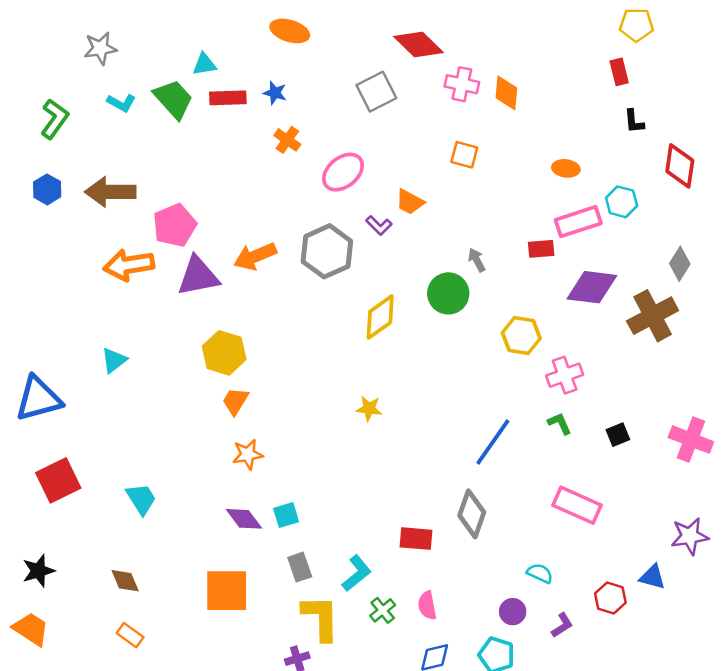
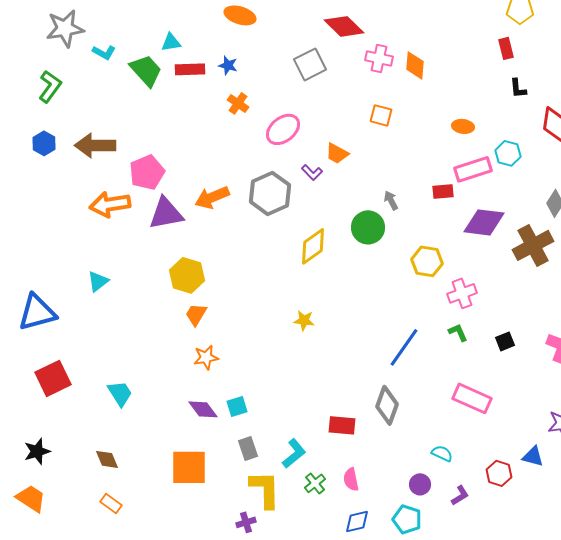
gray star: (100, 48) -> (65, 28), moved, size x1.4
cyan L-shape: (121, 103) -> (104, 52), moved

